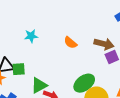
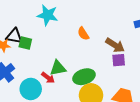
cyan star: (31, 36) -> (48, 15), size x1.5
green triangle: (39, 85) -> (58, 68), moved

